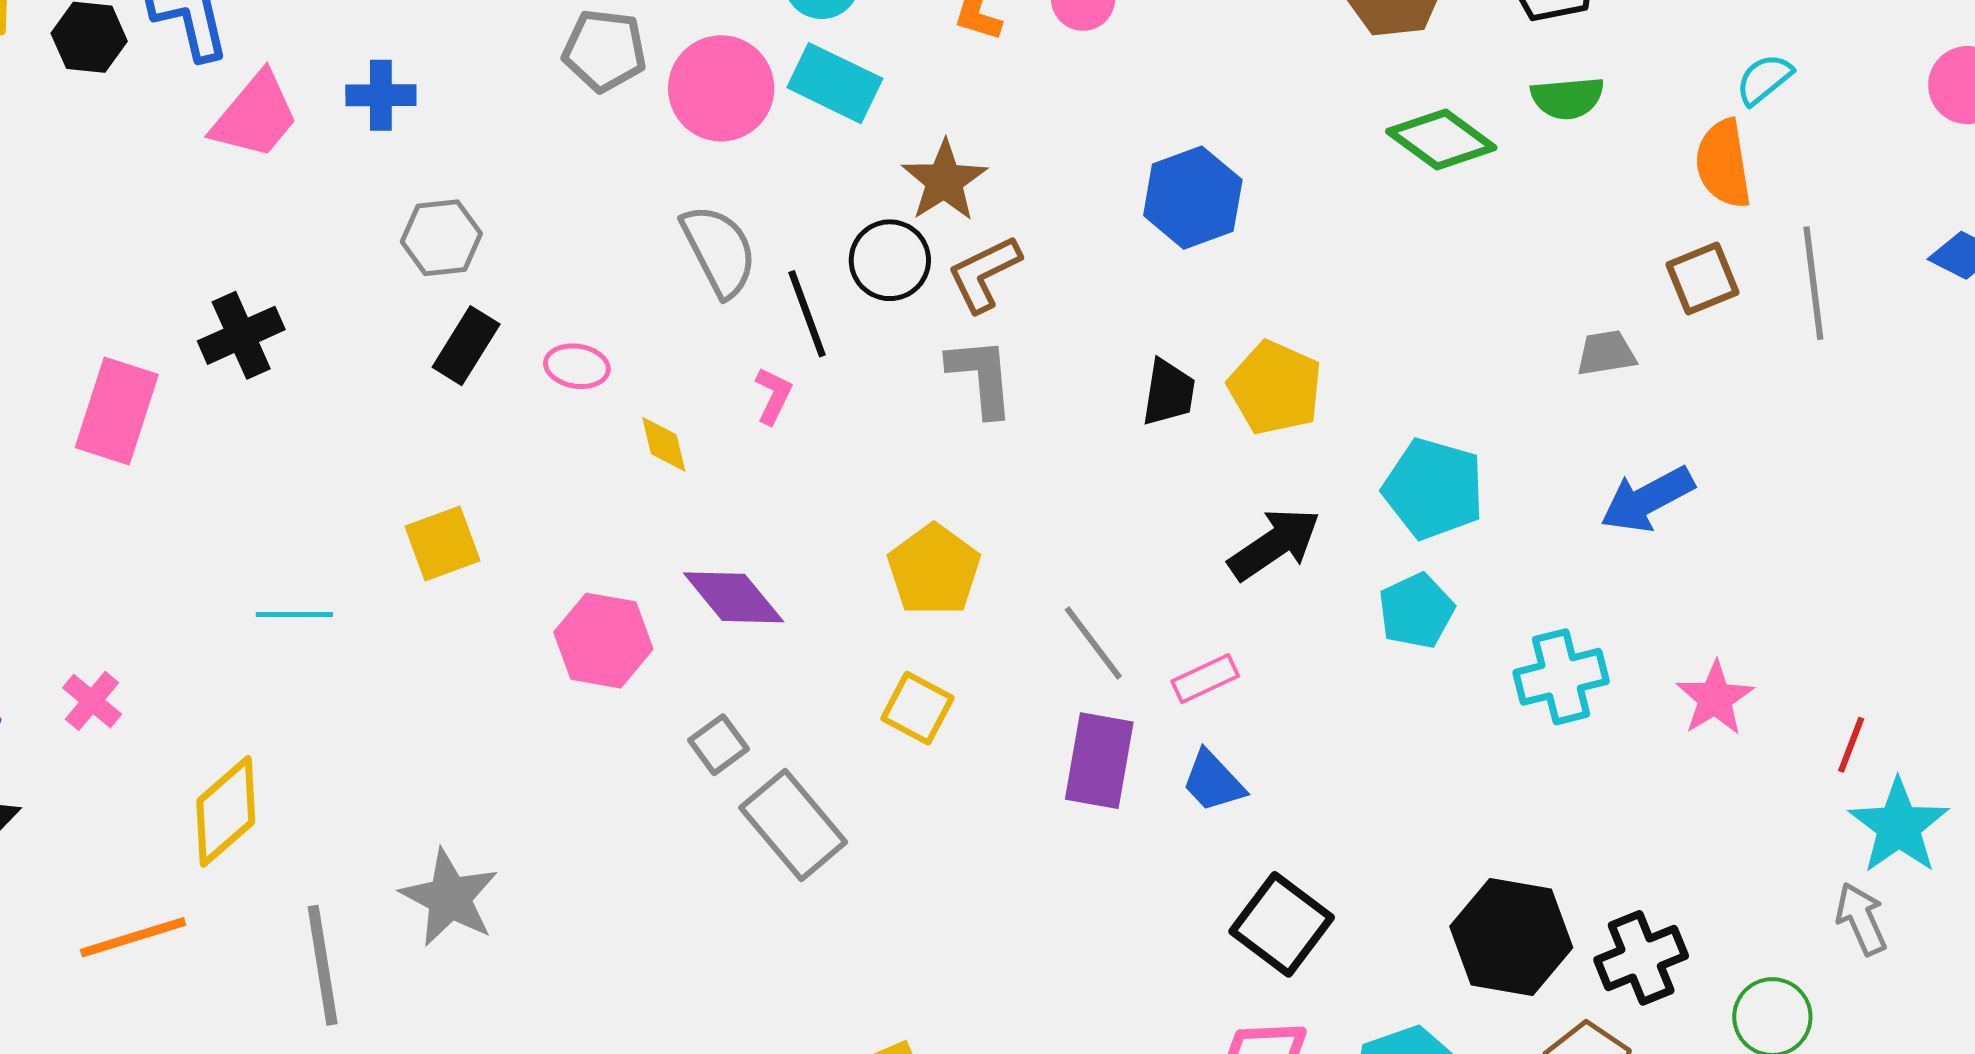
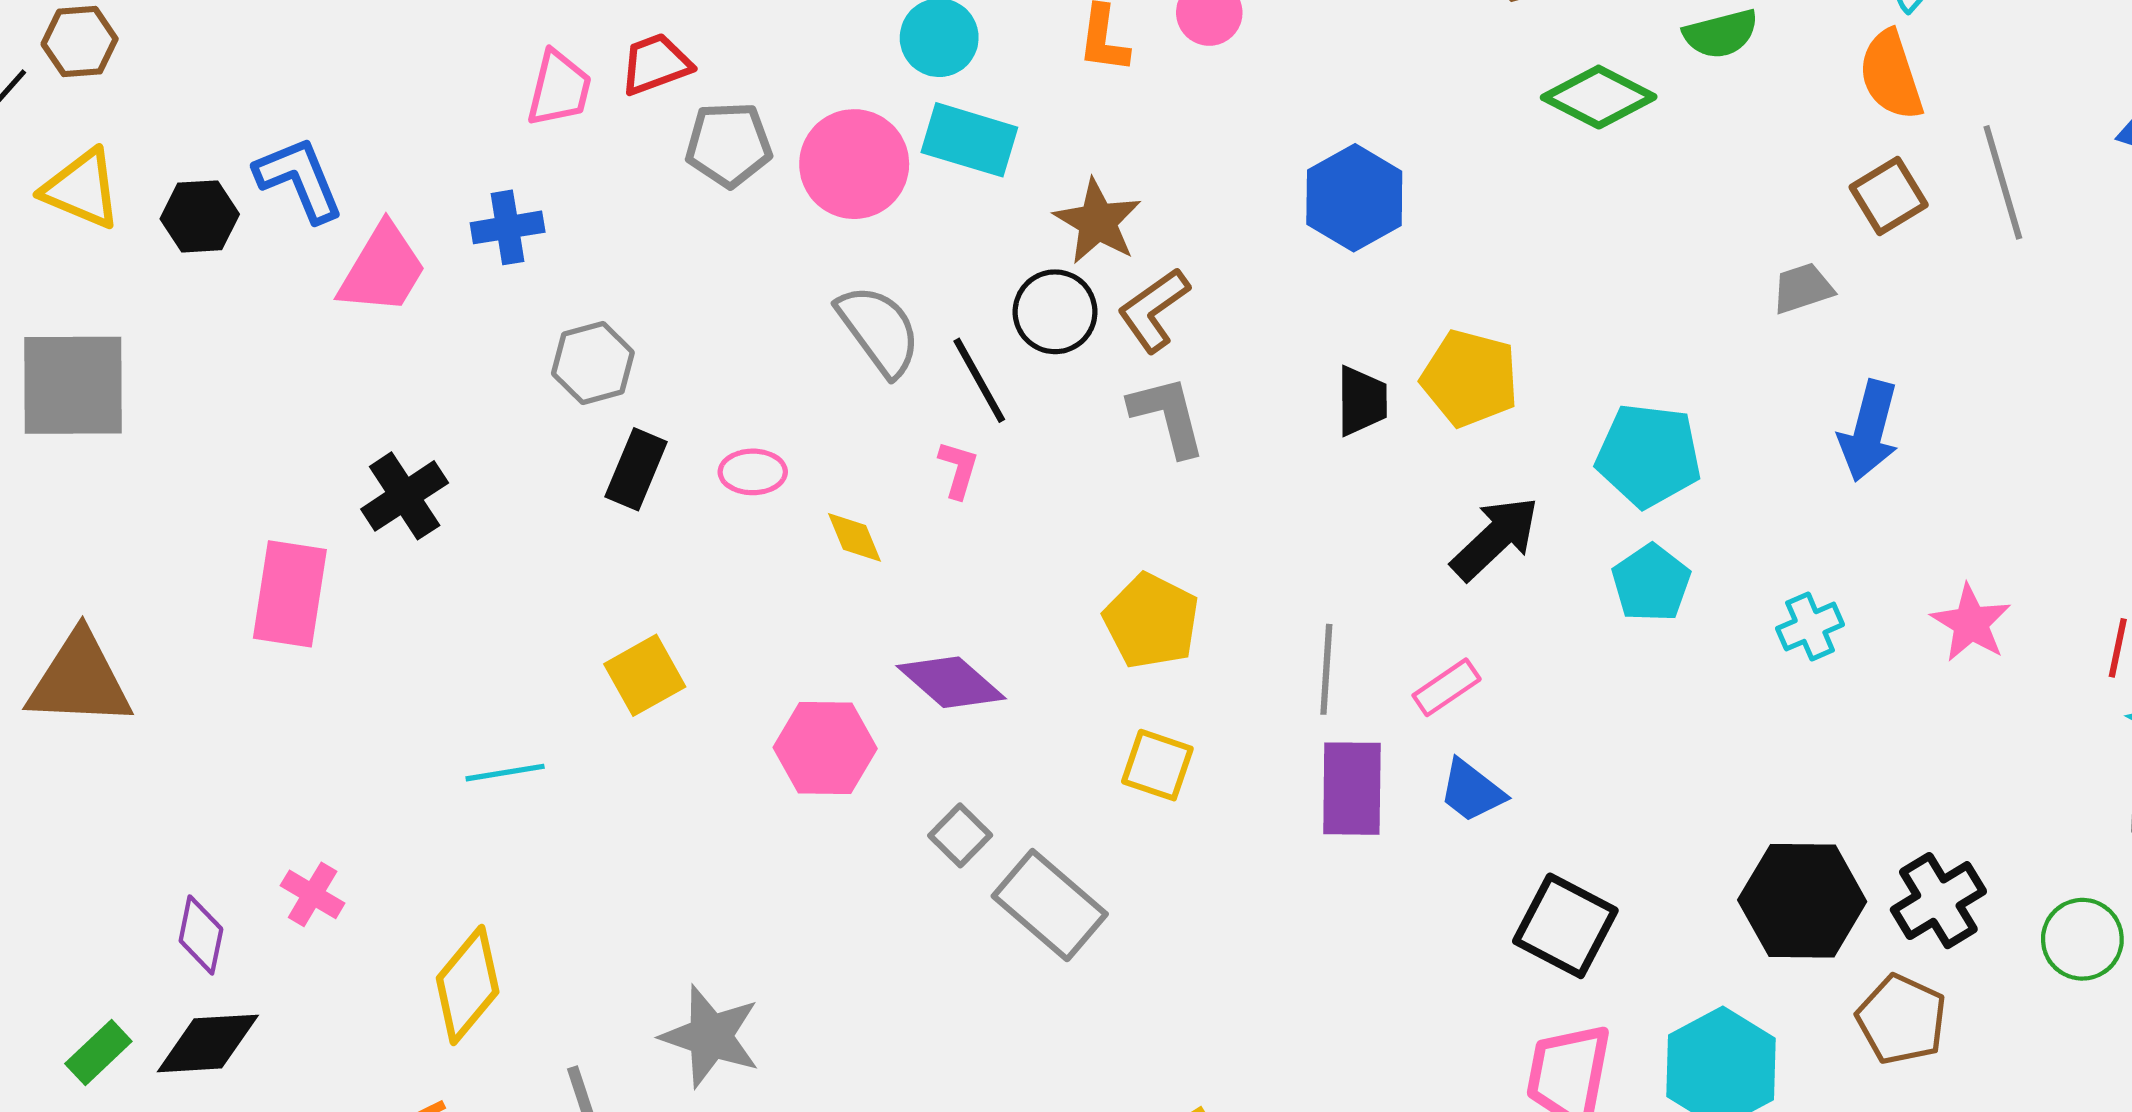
blue arrow: (1647, 499) -> (1869, 431), turned -38
gray line: (1093, 643) -> (1326, 669), turned 50
cyan cross: (1561, 677) -> (1810, 627), size x0.7

